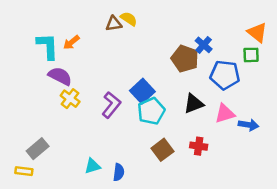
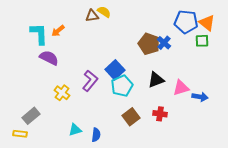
blue cross: (204, 45) -> (164, 43), moved
blue pentagon: (225, 75) -> (186, 22), moved
yellow cross: (70, 99) -> (62, 93), moved

